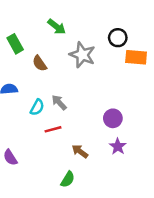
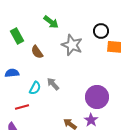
purple circle: (113, 118) -> (97, 97), size x1.5
red line: (53, 129) -> (22, 107), moved
purple star: (118, 146) -> (91, 120), moved

